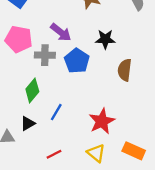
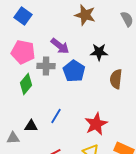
green diamond: (32, 90) -> (26, 84), moved
black triangle: (28, 123) -> (31, 126), turned 32

